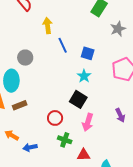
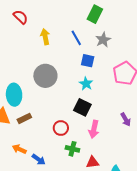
gray star: (118, 29) -> (103, 40), moved
blue line: (63, 45) -> (76, 38), moved
gray circle: (25, 58) -> (45, 76), moved, size x1.5
blue arrow: (30, 147) -> (39, 160), turned -128

